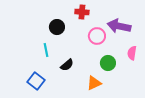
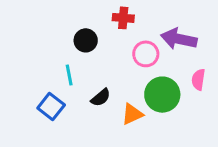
green circle: (108, 63) -> (162, 95), size x1.5
blue square: (36, 81) -> (51, 107), moved
orange triangle: (94, 83) -> (132, 114), moved

